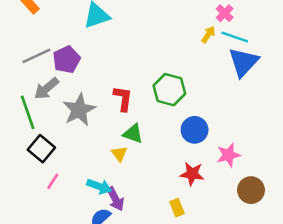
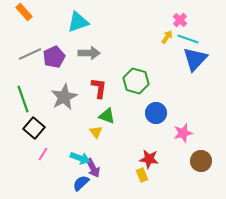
gray arrow: (46, 88) -> (89, 53), moved, turned -140
red star: (192, 174) -> (149, 159), moved

